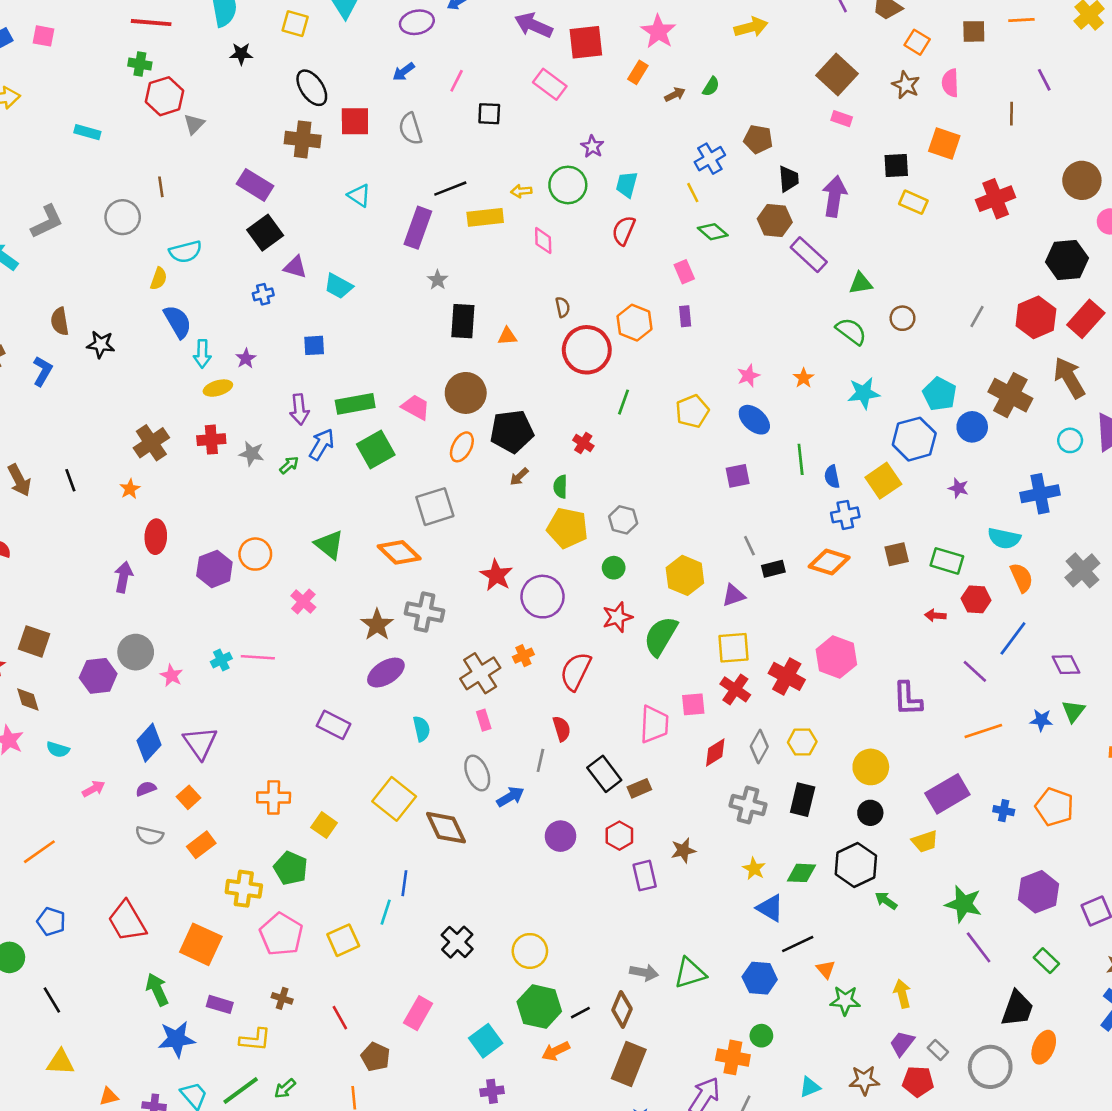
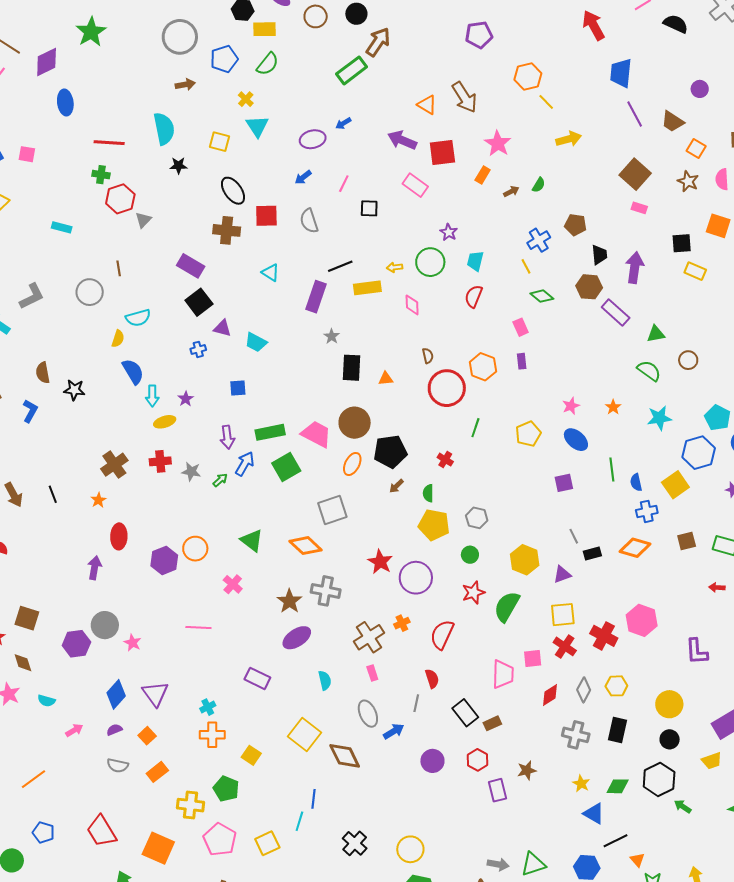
pink trapezoid: (416, 407) -> (316, 434), size x1.4
cyan cross: (221, 660) -> (208, 707), moved

